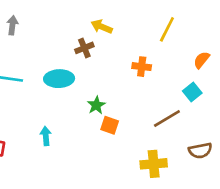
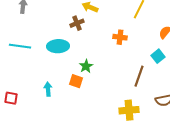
brown line: (167, 119) -> (139, 76), turned -40
orange square: (110, 125) -> (76, 81), moved

